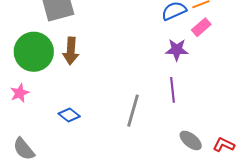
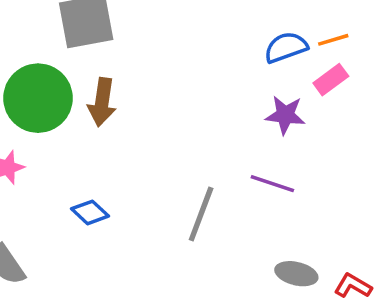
purple line: (173, 90) -> (272, 184), turned -70
gray ellipse: (191, 140) -> (296, 274), turned -30

